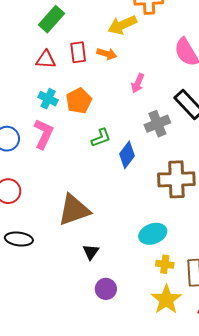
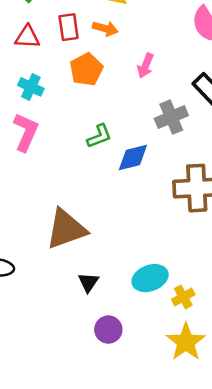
orange pentagon: (79, 101) -> (86, 69), moved
blue diamond: (127, 155) -> (133, 158), turned 40
cyan ellipse: (153, 234) -> (150, 278), moved
yellow cross: (165, 264) -> (183, 297), turned -36

